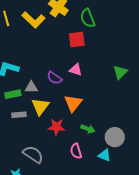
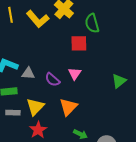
pink triangle: (76, 70) -> (75, 74), turned 40
gray triangle: (31, 87) -> (28, 73), moved
red star: (56, 127) -> (38, 130), moved, turned 30

